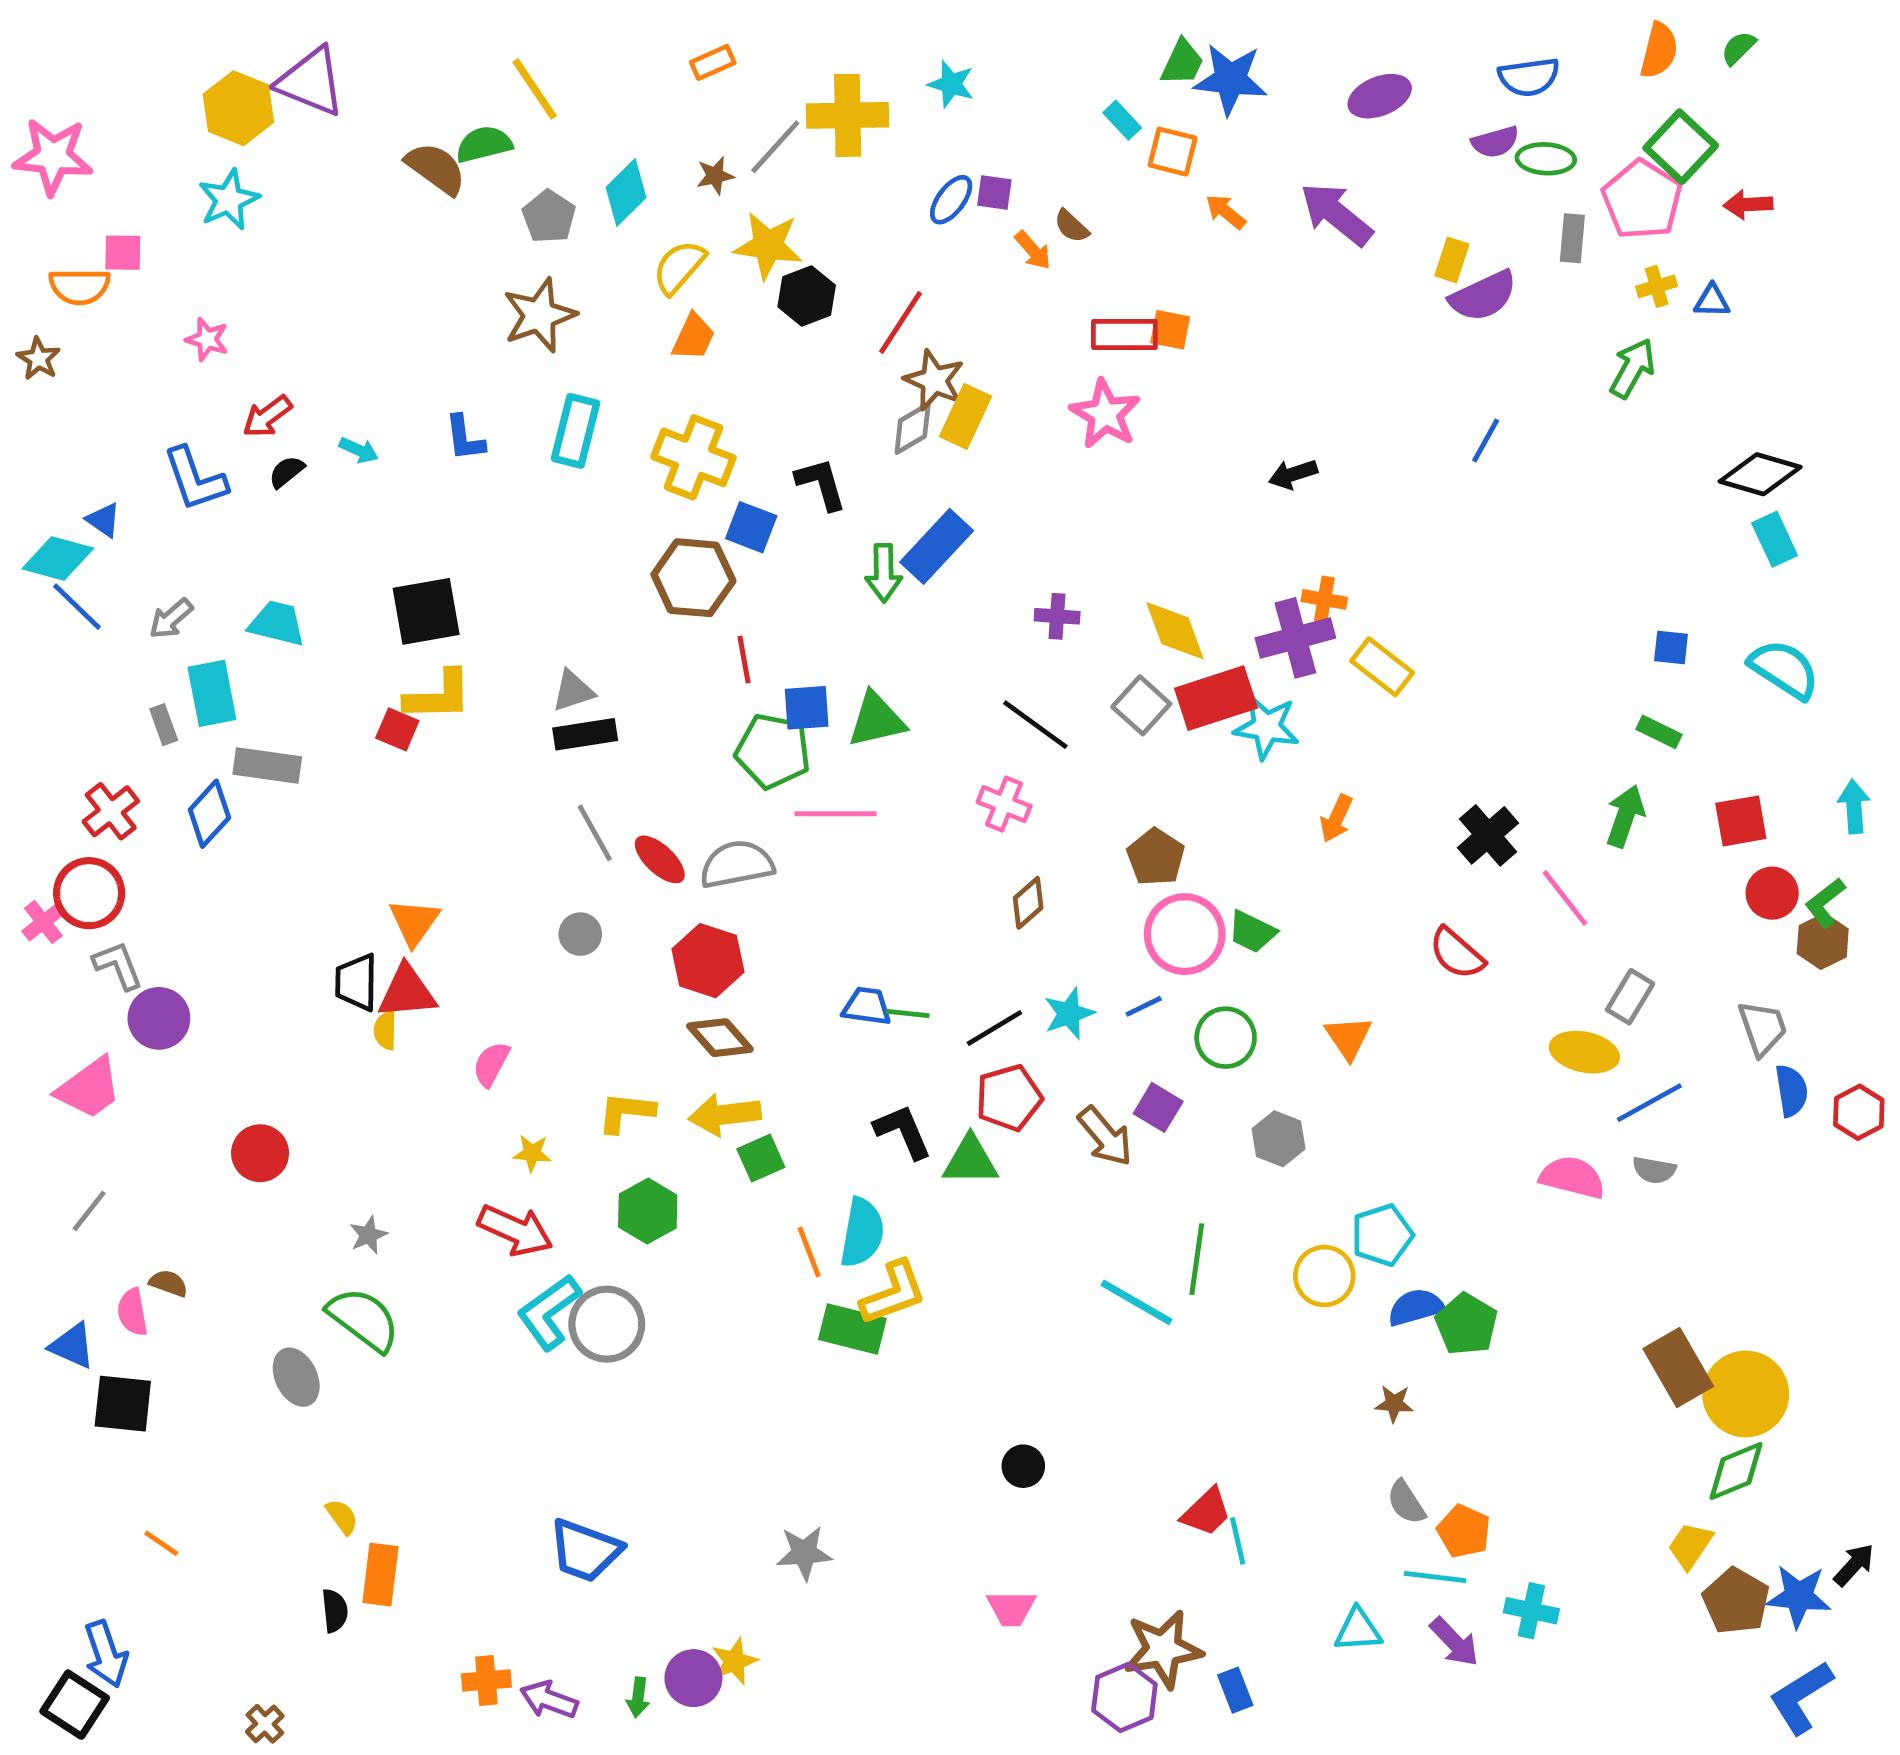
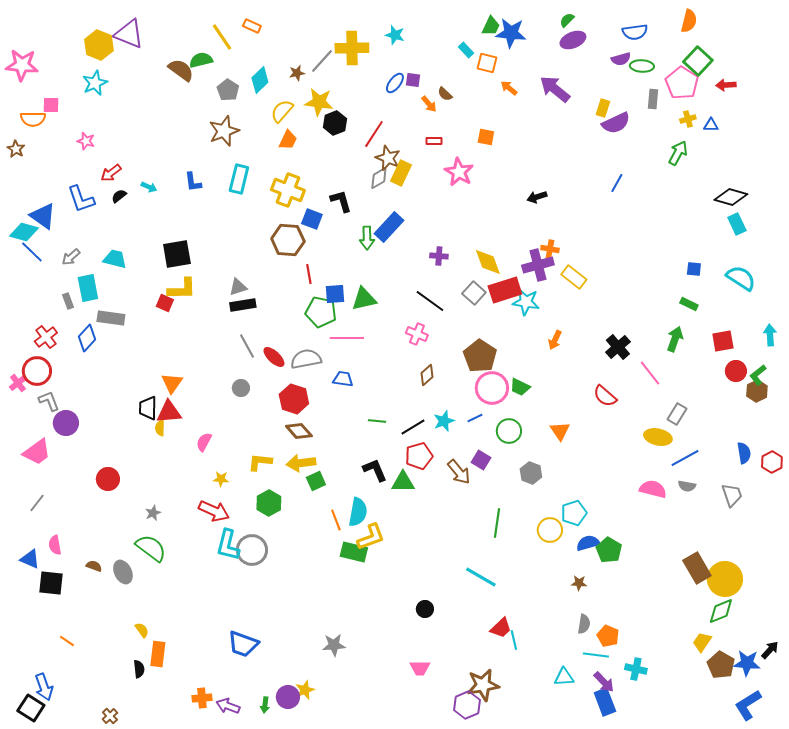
green semicircle: (1738, 48) -> (567, 20), moved
orange rectangle: (713, 62) -> (252, 26), moved, turned 48
red rectangle: (1124, 335) -> (434, 141), moved, size x0.6
blue triangle: (104, 520) -> (43, 216), size x1.8
brown pentagon: (1156, 857) -> (480, 356), size x1.4
blue trapezoid: (867, 1006) -> (343, 379), moved
gray trapezoid: (1763, 1028) -> (732, 495), moved
brown semicircle: (169, 1283) -> (94, 566), moved
cyan line: (1136, 1302) -> (481, 577), moved
cyan L-shape: (549, 1312) -> (228, 545), turned -40
gray semicircle: (1406, 1502) -> (584, 624), turned -138
blue rectangle: (1235, 1690) -> (605, 702), moved, size x1.5

